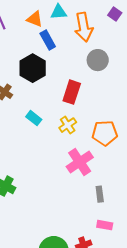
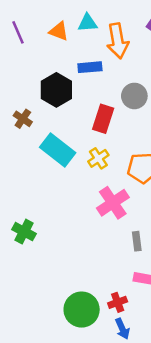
blue rectangle: (48, 40) -> (90, 67), moved, turned -66
gray circle: (98, 60) -> (134, 96), moved
cyan rectangle: (34, 118) -> (58, 150), size x1.8

